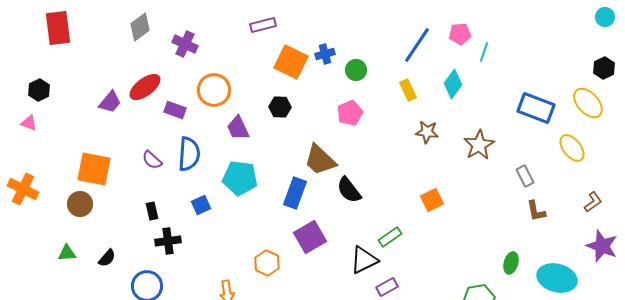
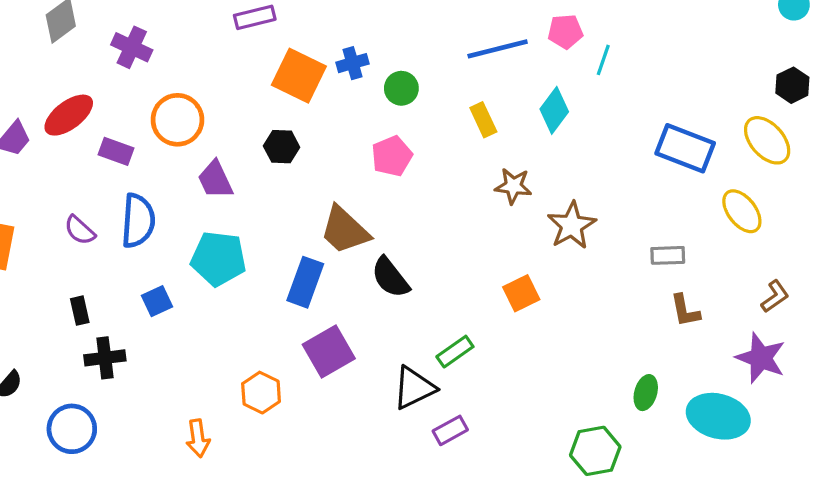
blue line: (417, 45) -> (498, 49), turned 42
brown star: (479, 145) -> (572, 225), moved
gray rectangle: (525, 176) -> (668, 255), turned -65
purple star: (602, 246) -> (761, 358), moved

